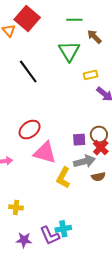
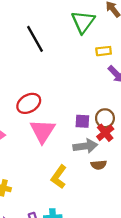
pink triangle: (45, 153) -> (43, 131), turned 40
yellow L-shape: (63, 178) -> (59, 177), moved

